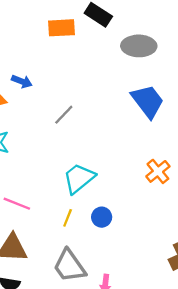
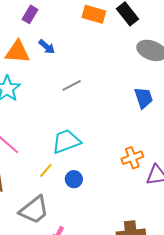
blue trapezoid: (148, 101) -> (144, 98), size x0.7
gray trapezoid: (69, 266) -> (34, 210), turned -112

